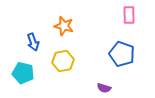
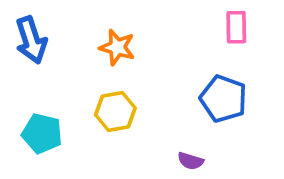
blue arrow: (33, 42) -> (31, 40), moved, size x1.4

